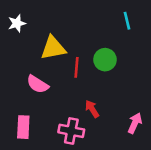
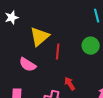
yellow triangle: (53, 48) -> (40, 37), turned -30
green circle: (105, 60) -> (91, 46), moved

